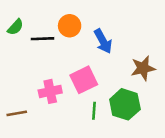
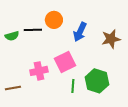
green semicircle: (15, 27) -> (12, 36), moved, turned 32
blue arrow: (103, 41) -> (80, 32), turned 54
brown star: (143, 68) -> (111, 39), moved

